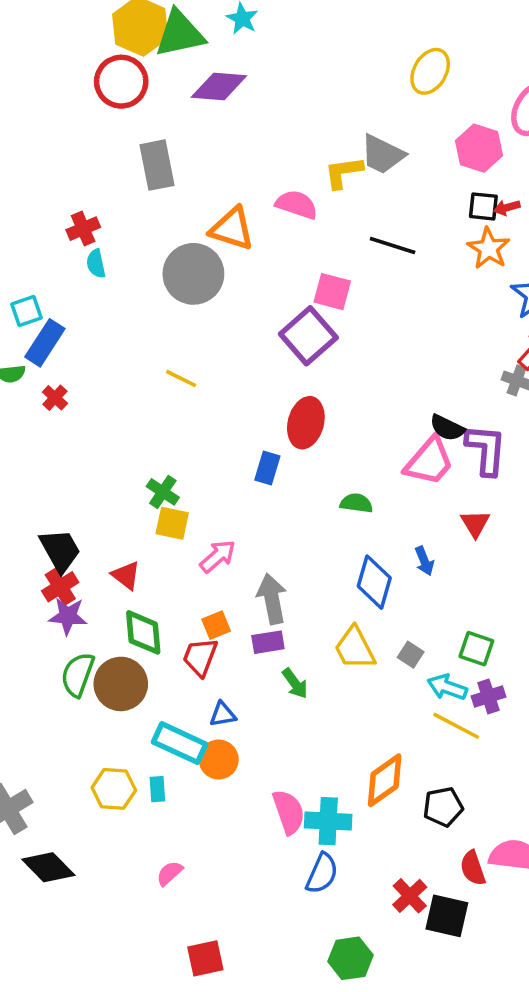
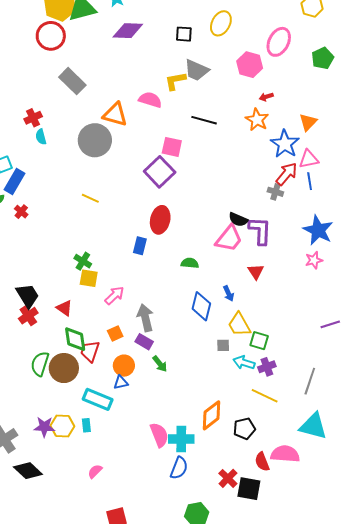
purple diamond: (219, 86) -> (128, 31), moved
gray rectangle: (157, 165) -> (72, 81), turned -32
black square: (483, 206) -> (184, 34), moved
purple star: (68, 616) -> (44, 427), moved
purple rectangle: (268, 642) -> (144, 342), turned 42
yellow trapezoid: (355, 648) -> (239, 325), moved
gray square: (411, 655) -> (223, 345), turned -32
red trapezoid: (200, 657) -> (90, 351), moved
yellow line: (456, 726) -> (265, 396), moved
orange circle: (219, 760) -> (124, 366), moved

